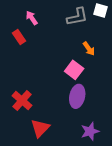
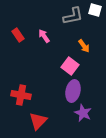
pink arrow: (32, 18) -> (44, 36), moved
red cross: (22, 101) -> (21, 95), turned -30
purple star: (90, 131) -> (83, 113), moved, turned -30

